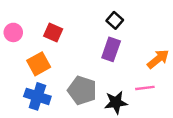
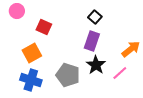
pink circle: (13, 32) -> (17, 11), moved
pink line: (145, 88) -> (120, 73), turned -35
black star: (116, 102) -> (96, 65), moved, turned -30

